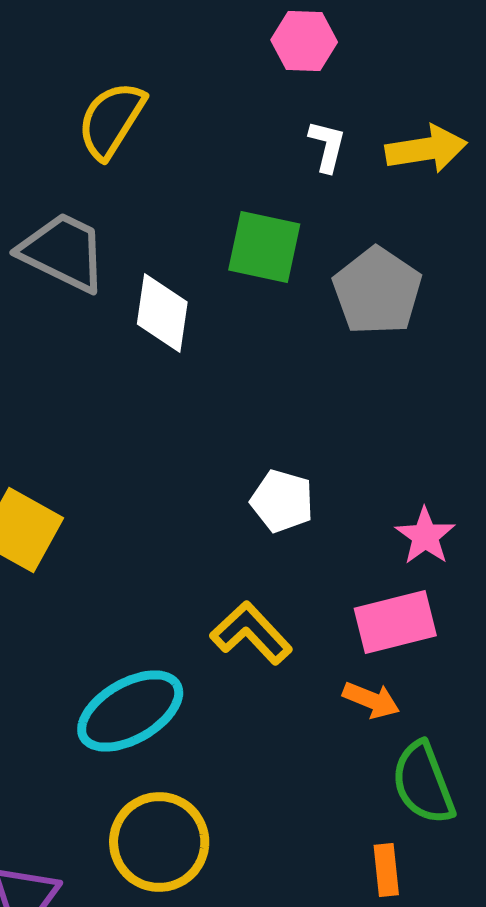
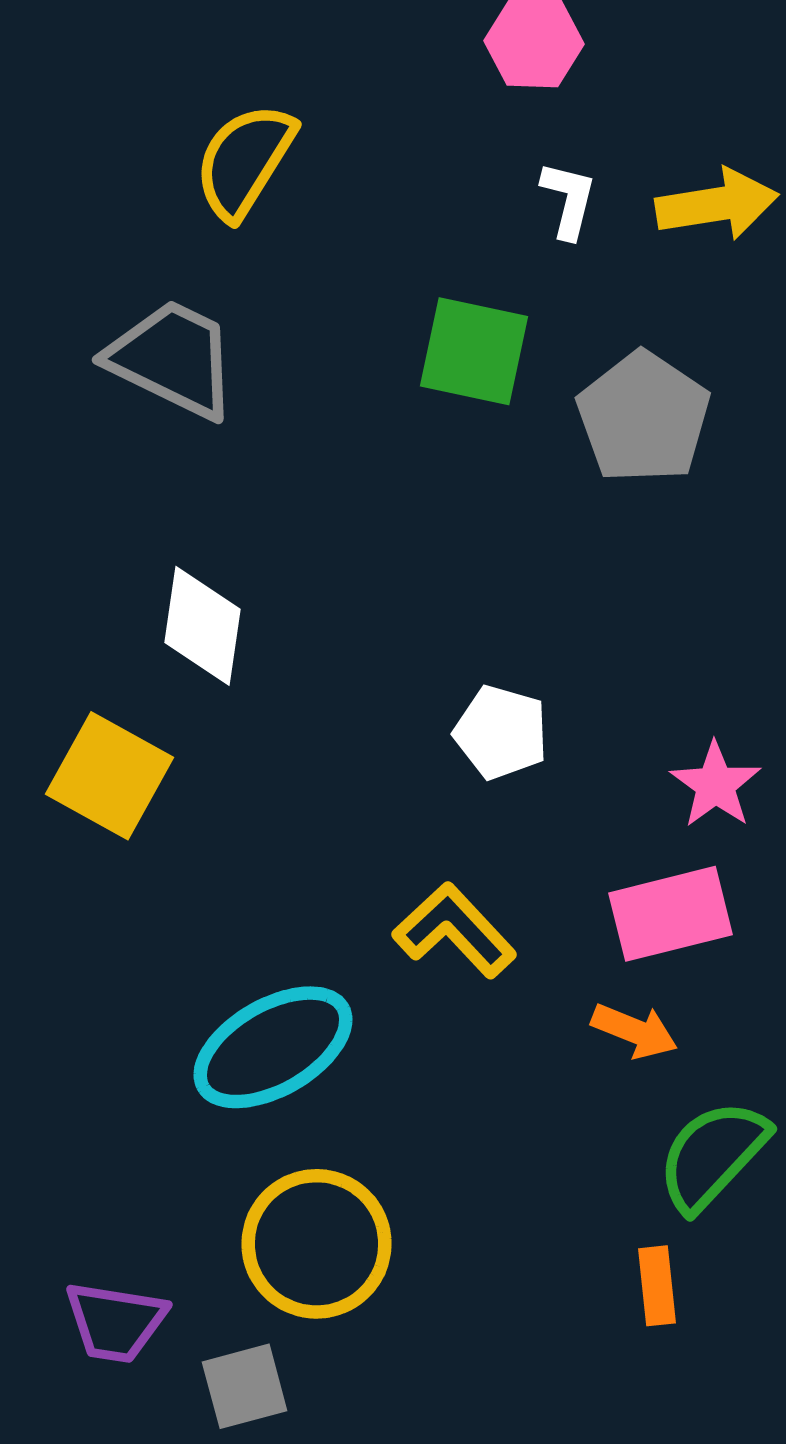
white diamond: (162, 313) -> (202, 626), moved
green semicircle: (423, 783) -> (712, 1155), turned 64

